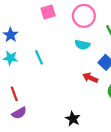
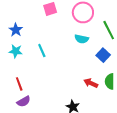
red arrow: (90, 78) -> (91, 83), moved

